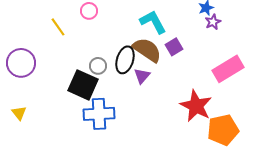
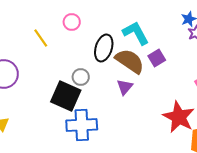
black ellipse: (125, 60) -> (104, 48), moved

